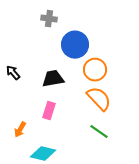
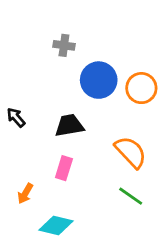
orange circle: (95, 70) -> (141, 88), moved

